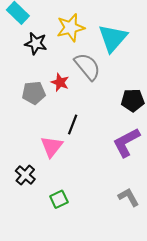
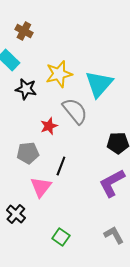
red star: (60, 82) -> (49, 126), turned 30
gray pentagon: (34, 93) -> (28, 153), moved
green square: (59, 199) -> (61, 237), moved, turned -30

